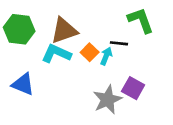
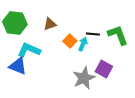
green L-shape: (141, 20) -> (118, 35), moved
brown triangle: (64, 31) -> (50, 24), size x0.6
cyan L-shape: (56, 54) -> (29, 50), moved

